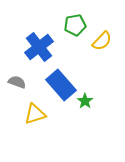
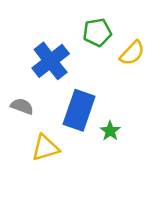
blue rectangle: (61, 85) -> (79, 110), turned 60

